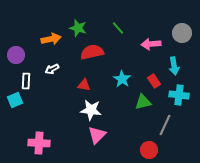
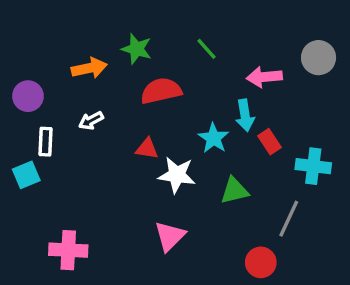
cyan arrow: (174, 66) -> (245, 115), moved
green triangle: (143, 102) -> (235, 191), moved
white star: (91, 110) -> (177, 175), moved

